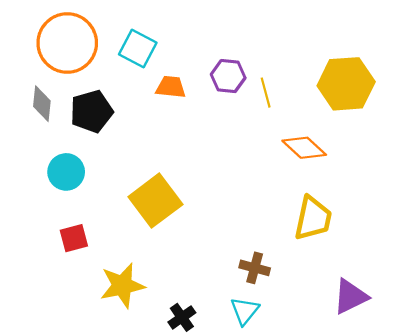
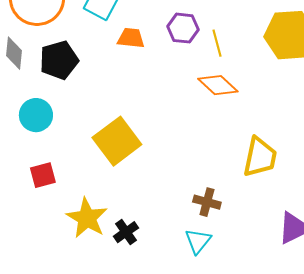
orange diamond: (304, 148) -> (218, 85), moved
yellow star: (122, 285) -> (87, 218), turned -30
black cross: (182, 317) -> (126, 232), moved

